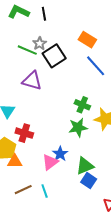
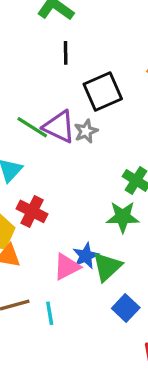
black line: (44, 14) -> (66, 53), moved
gray star: (40, 44) -> (86, 131), moved
green line: (27, 50) -> (32, 127), moved
green triangle: (85, 166) -> (107, 267), moved, turned -30

